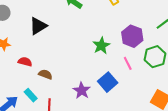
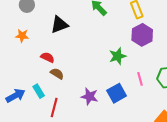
purple hexagon: (132, 36) -> (142, 35), moved
red semicircle: (25, 62) -> (48, 57), moved
purple star: (82, 91) -> (90, 96), turned -30

